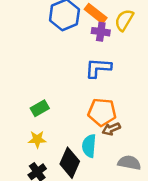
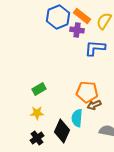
purple cross: (101, 32) -> (77, 30), moved
blue L-shape: (98, 68) -> (95, 48), moved

